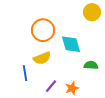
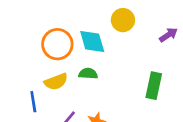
cyan diamond: (71, 44) -> (92, 41), moved
green semicircle: (91, 65) -> (88, 74), moved

